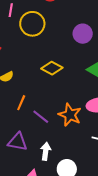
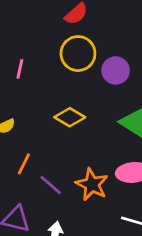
pink line: (11, 10) -> (20, 69), moved
yellow circle: (32, 24) -> (78, 54), moved

